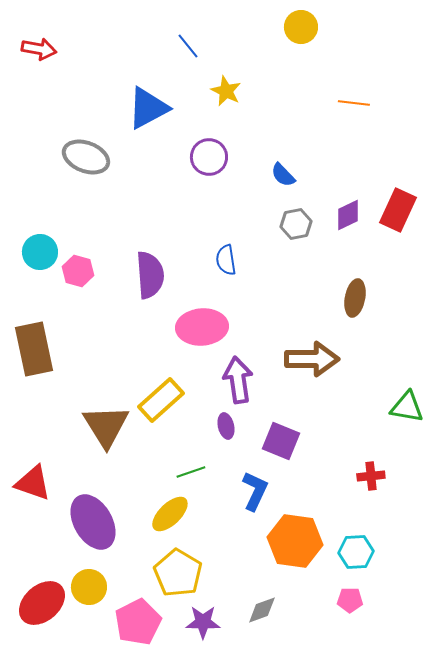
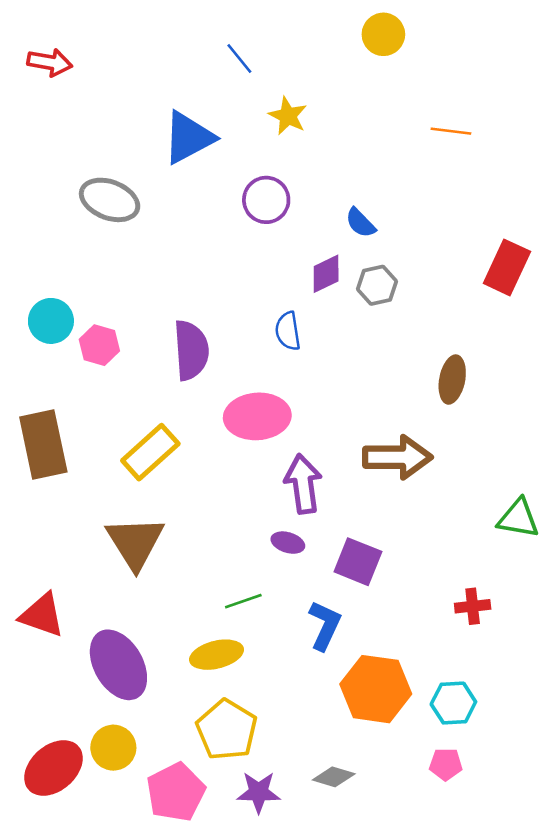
purple diamond: (348, 215) -> (326, 274), moved
yellow rectangle: (161, 400) -> (150, 452), moved
purple ellipse: (226, 426) -> (288, 543), turned -60
yellow ellipse: (170, 514) -> (217, 655), turned 30
gray diamond: (262, 610) -> (334, 777), turned 36

